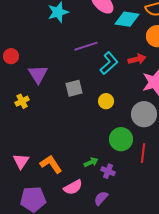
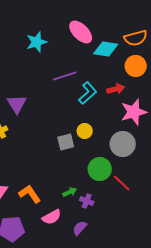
gray square: (74, 88) -> (66, 142), moved
red line: (143, 153) -> (122, 183), turned -54

